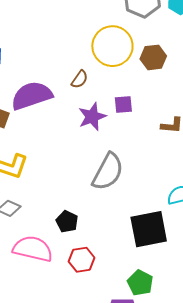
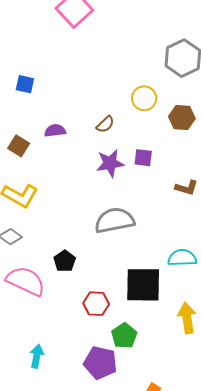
yellow circle: (112, 46) -> (144, 98), size x0.6
purple semicircle: (32, 96) -> (55, 131), size x0.5
gray semicircle: (108, 172) -> (114, 220), turned -141
red hexagon: (82, 260) -> (96, 304), moved

